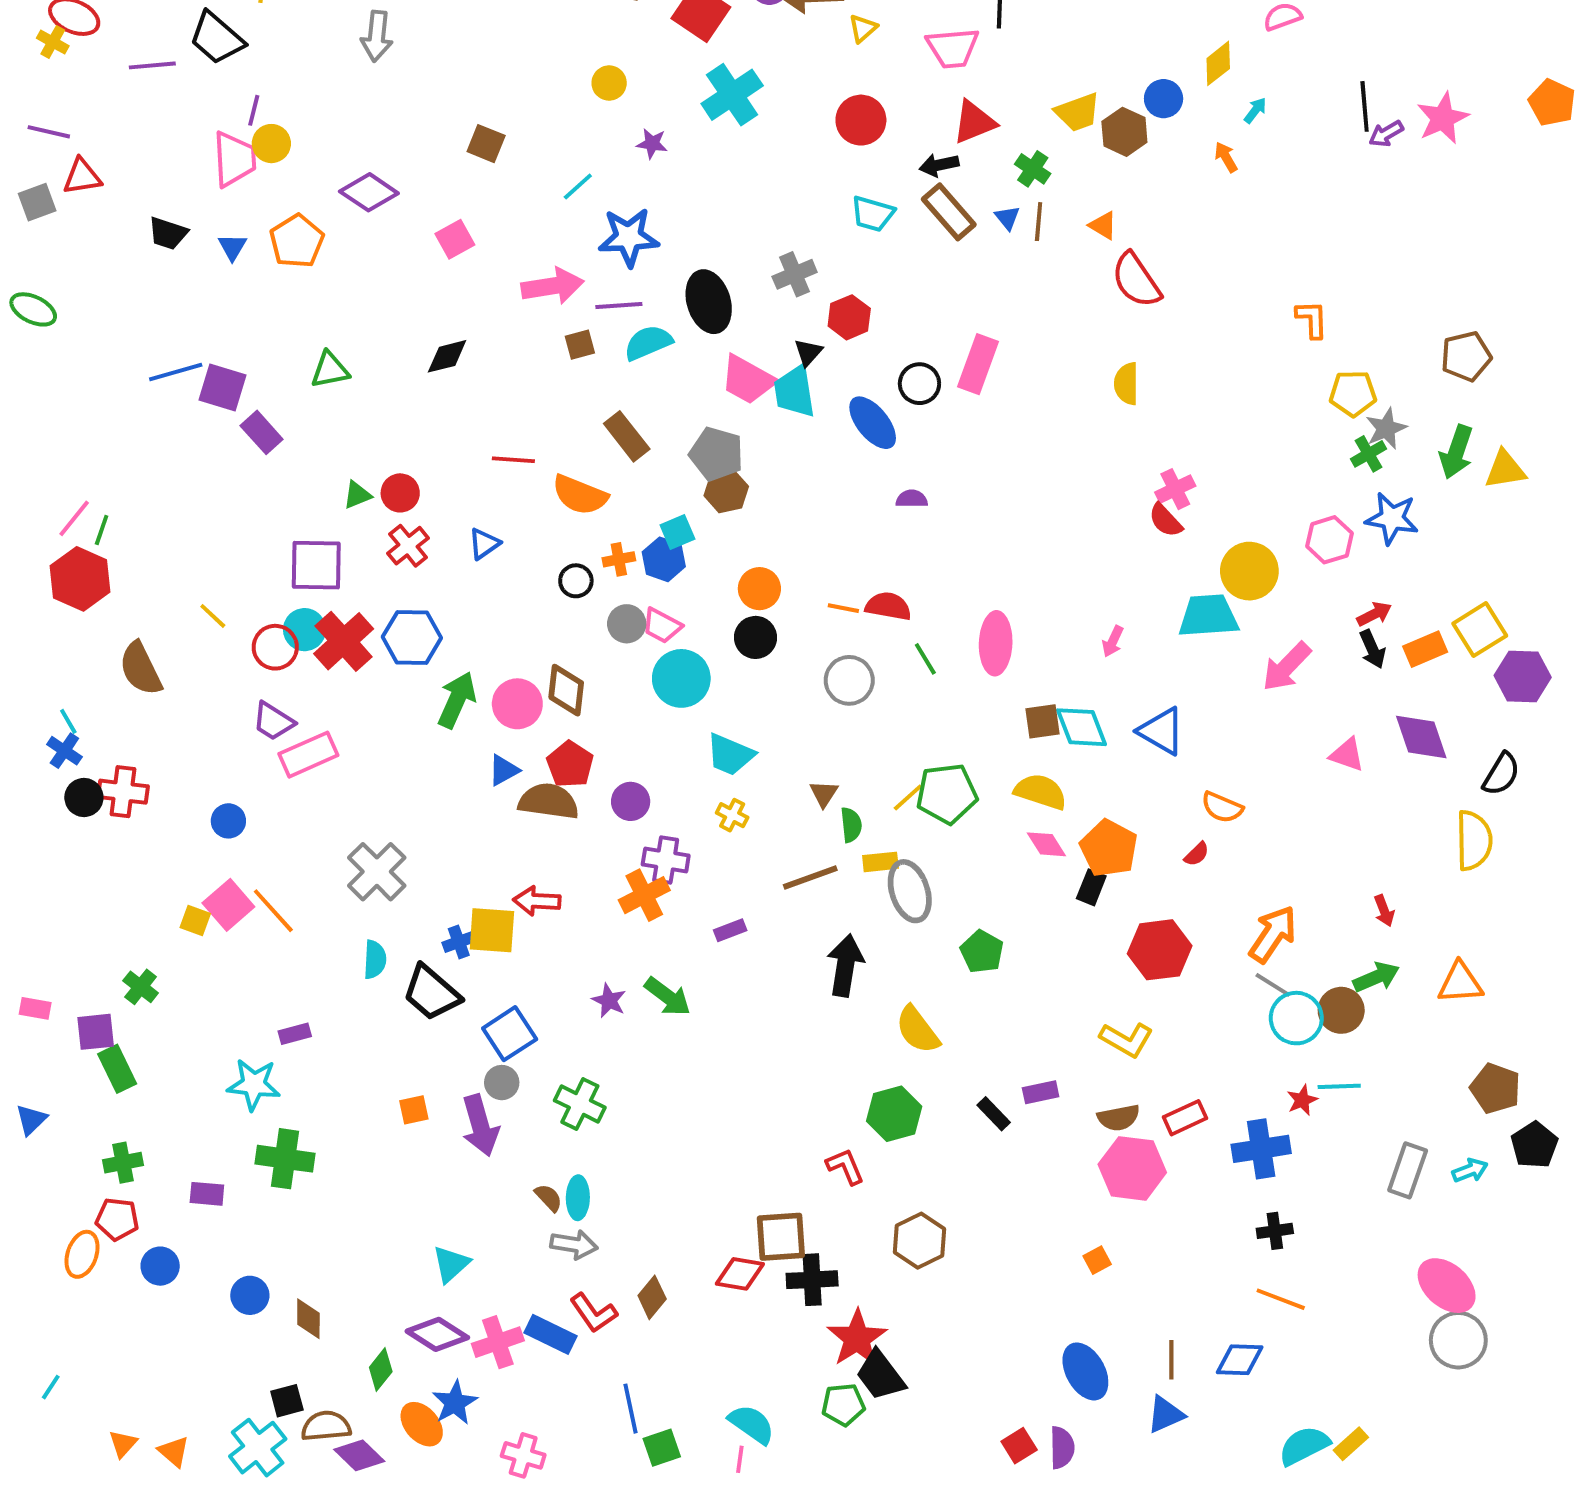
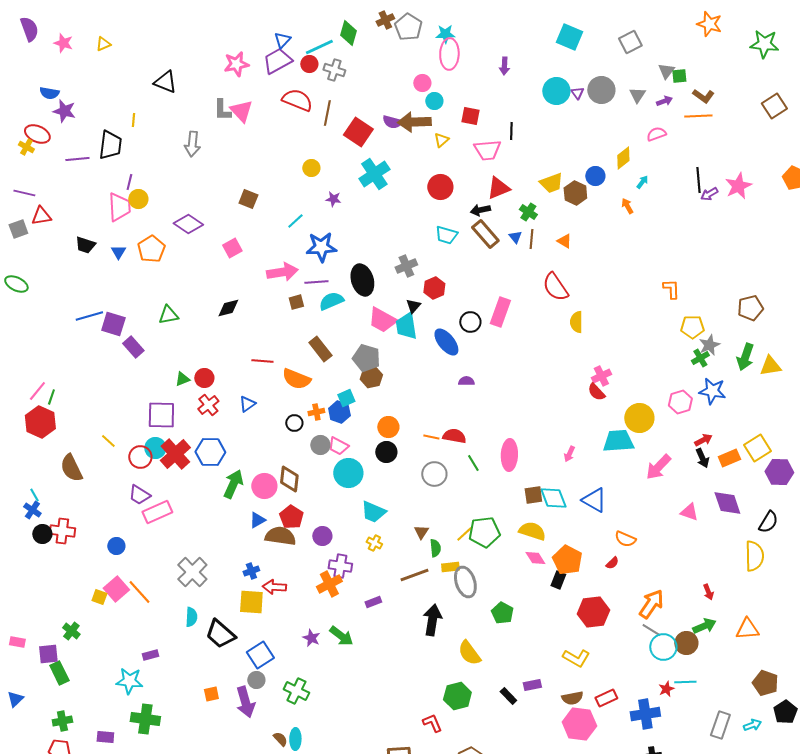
black trapezoid: (217, 38) -> (110, 145), turned -124
red semicircle: (1136, 280) -> (555, 287), moved
blue cross: (459, 942) -> (251, 571), moved

